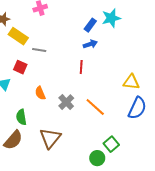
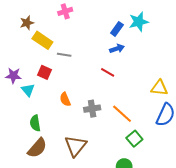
red line: (81, 67) -> (108, 72), turned -64
gray cross: (66, 102) -> (92, 109), turned 35
green semicircle: (21, 117) -> (35, 123), moved
green square: (111, 144) -> (134, 139), moved

